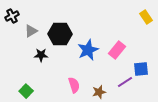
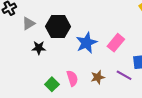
purple line: (125, 82) -> (124, 75), turned 63
green square: (26, 91) -> (52, 84), moved
brown star: (99, 92) -> (98, 77), moved

